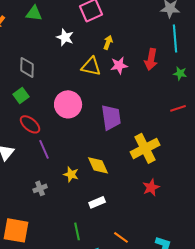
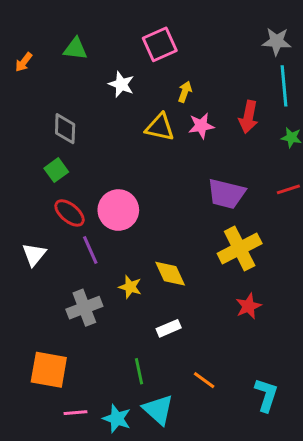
pink circle: (68, 104) -> (118, 210), moved
purple trapezoid: (111, 117) -> (226, 194), moved, turned 112
gray cross: (40, 188) -> (84, 308), size x1.6

